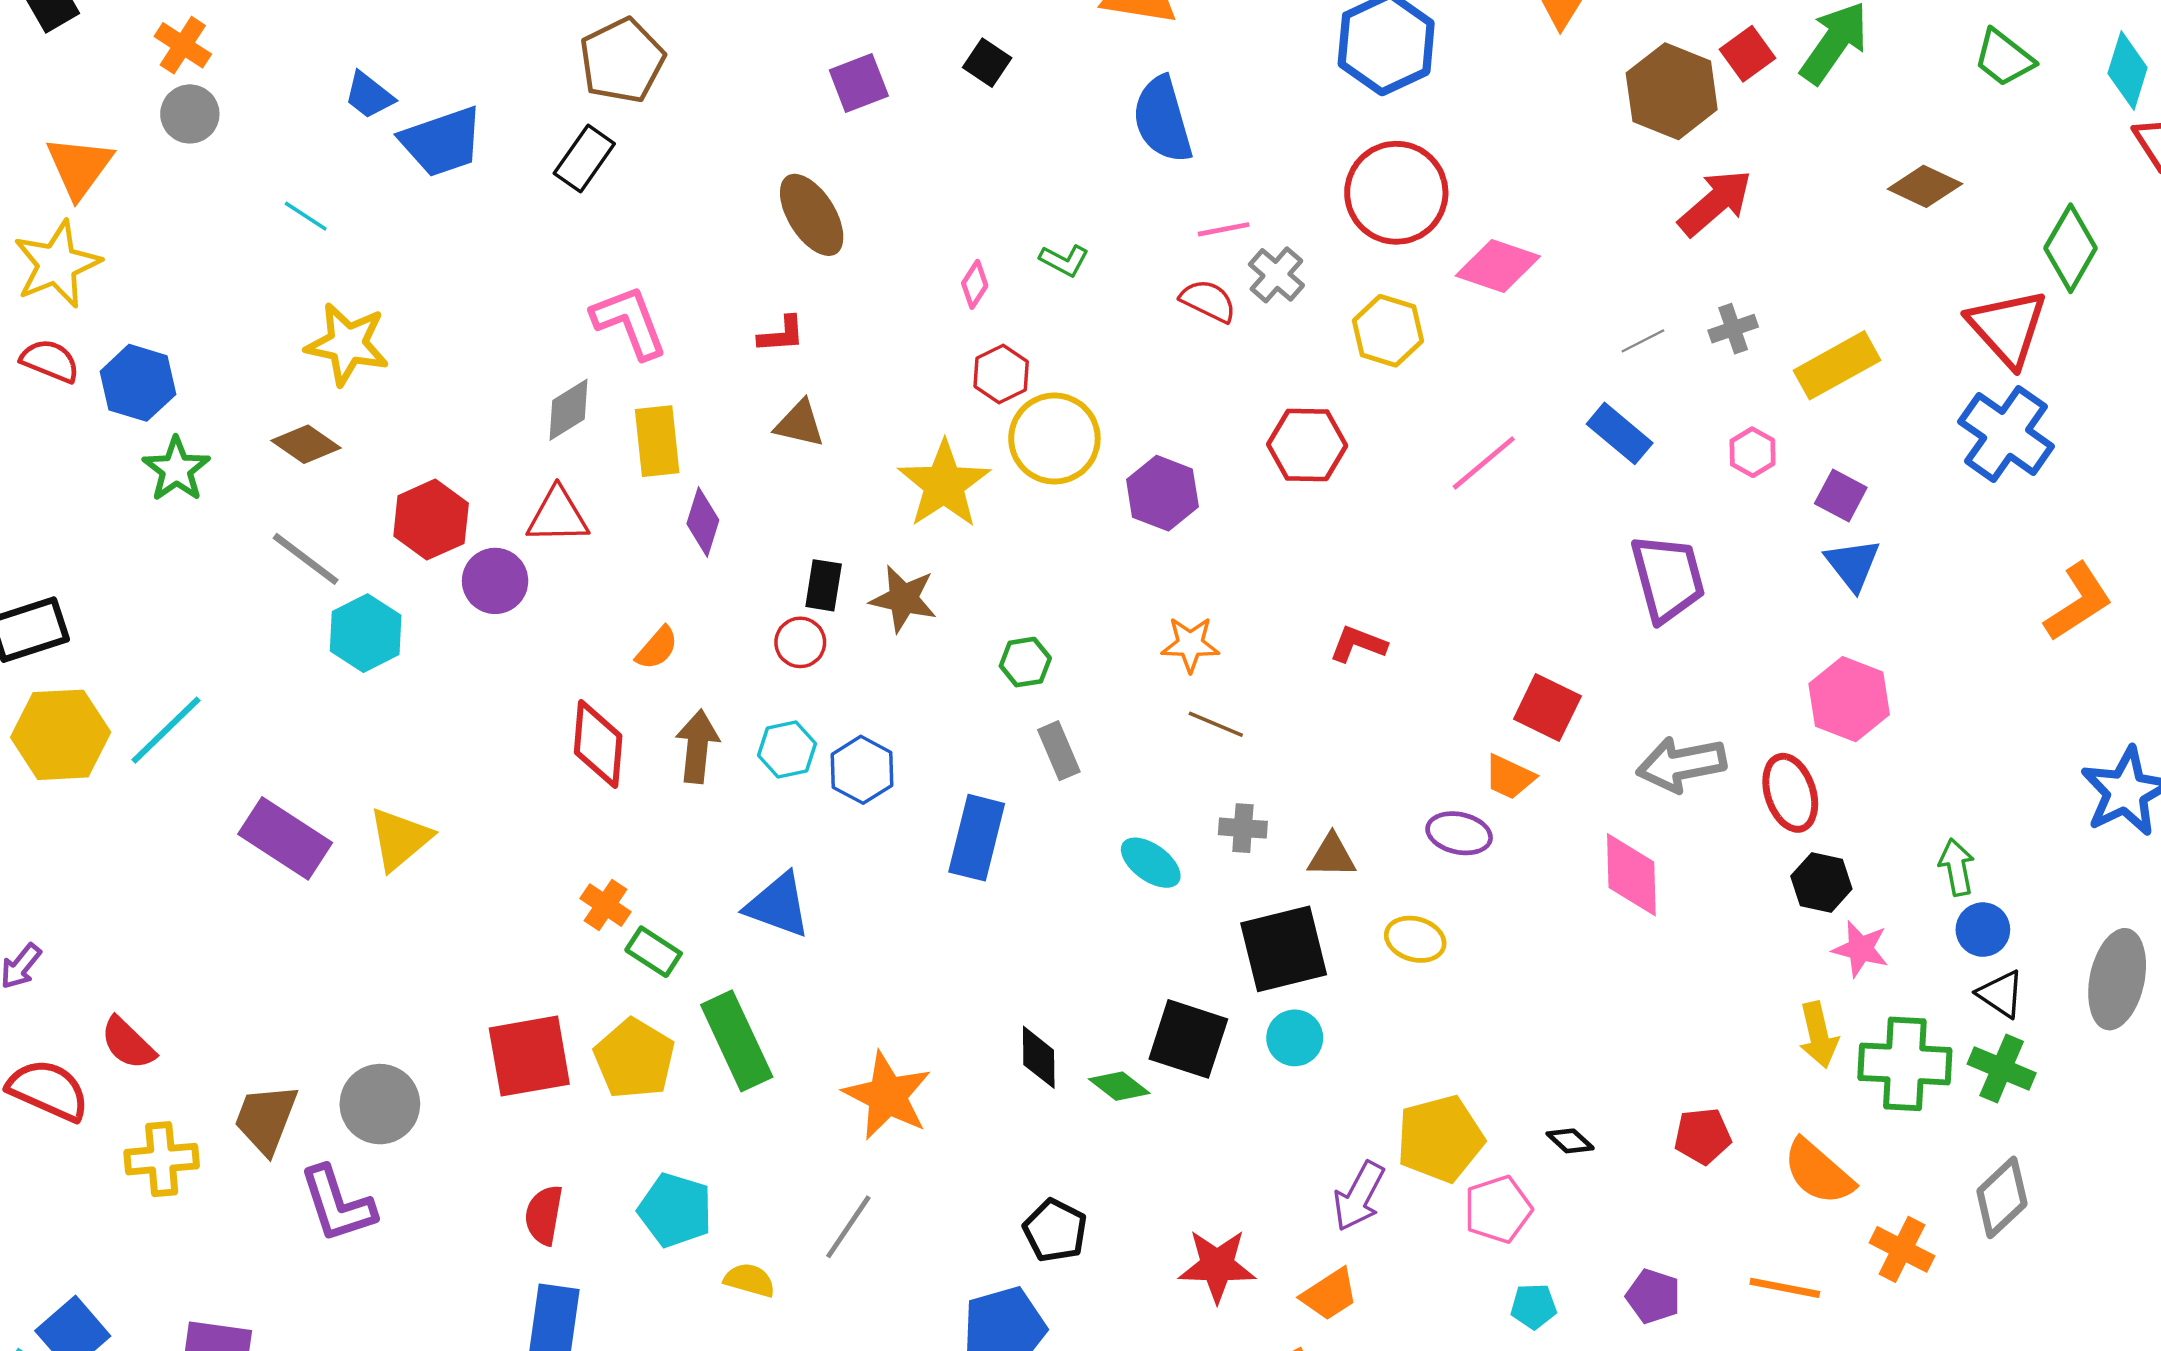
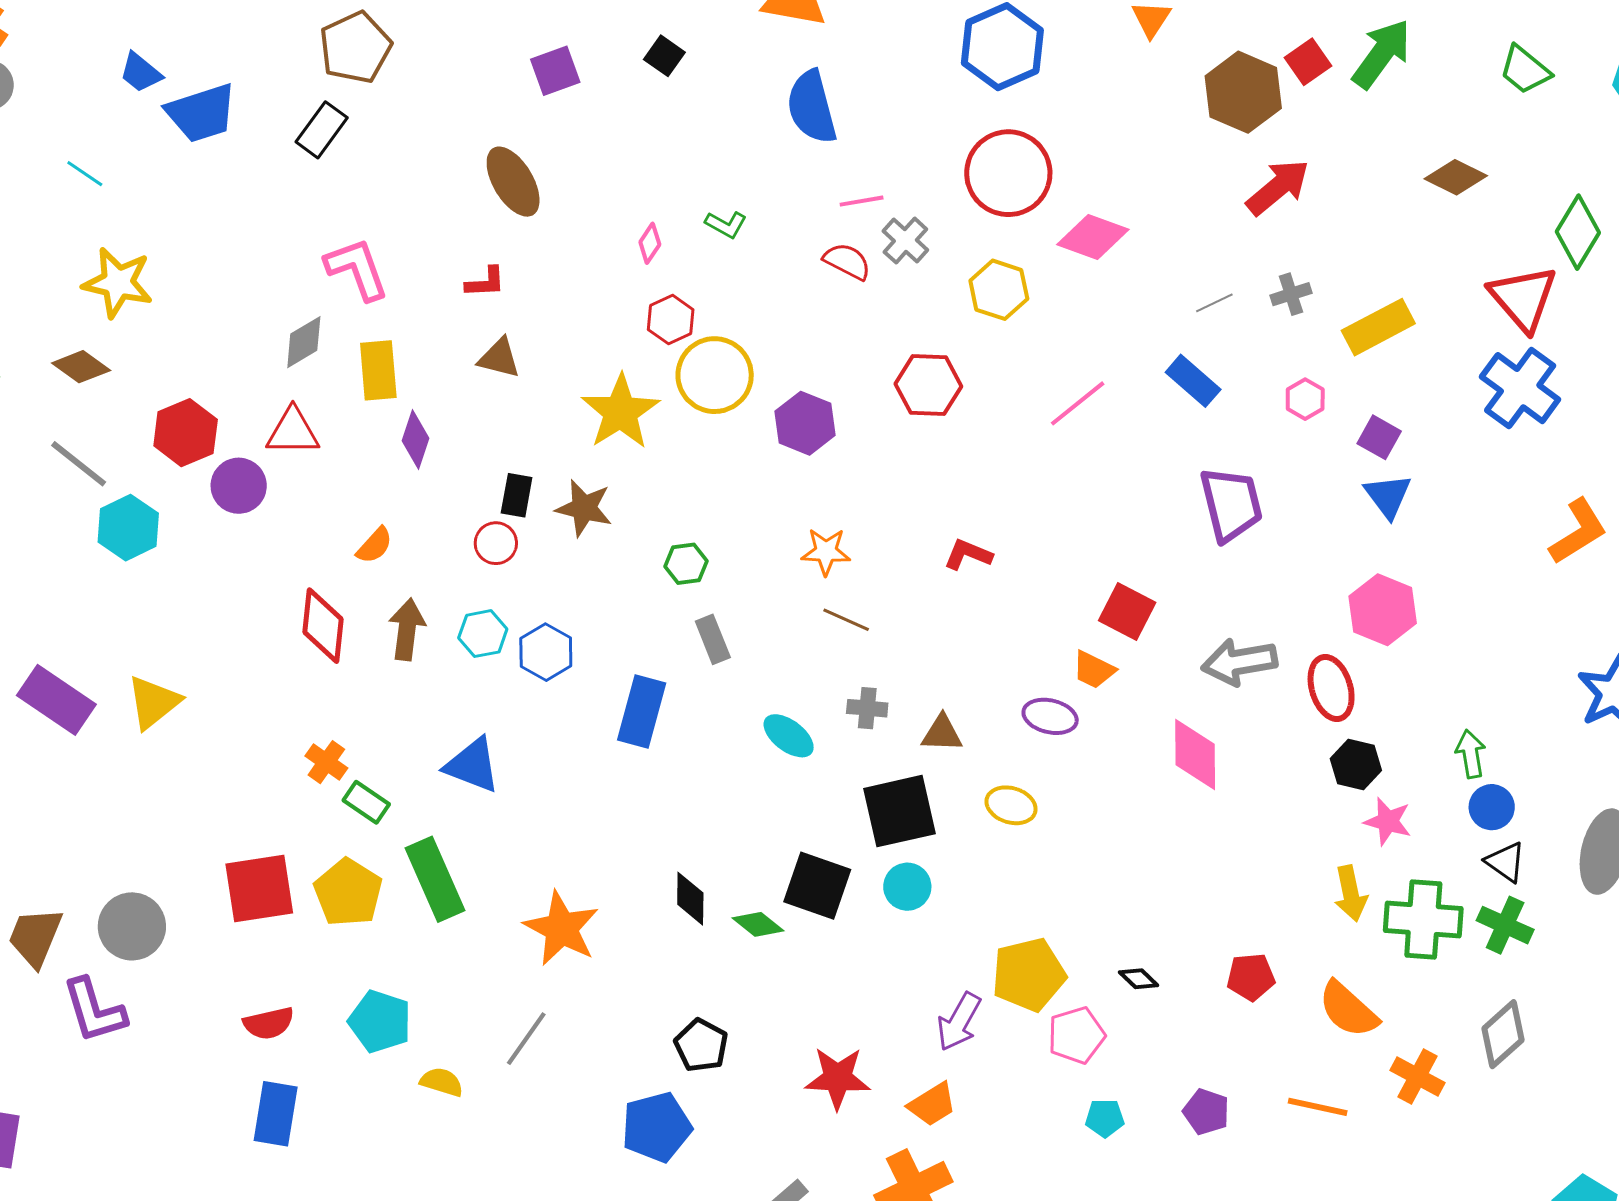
red semicircle: (544, 1215) -> (269, 1023), turned -114

